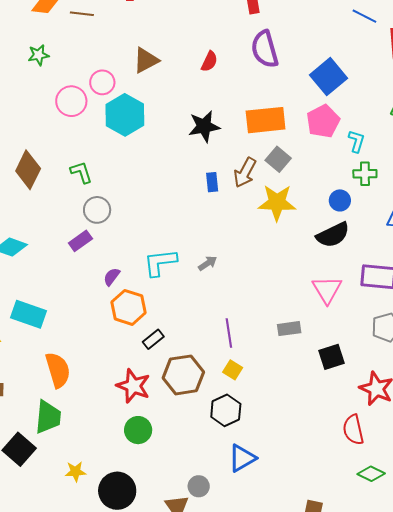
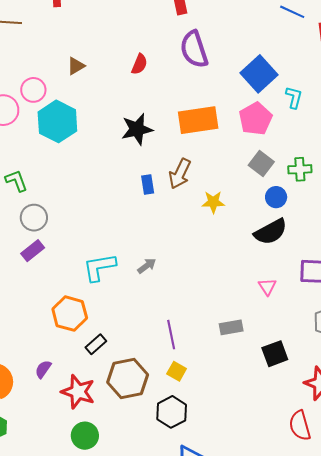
brown triangle: (146, 60) -> (76, 66), size x0.7
cyan L-shape: (357, 141) -> (294, 97), moved
gray square: (278, 159) -> (261, 164), moved
yellow star: (277, 203) -> (213, 202), size x0.6
purple rectangle: (80, 241) -> (33, 251), moved
purple semicircle: (112, 277) -> (43, 369), moved
pink triangle: (327, 290) -> (267, 287), size x0.6

